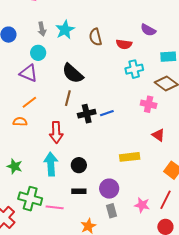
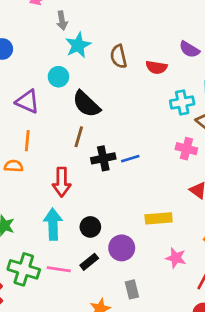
gray arrow: (42, 29) -> (62, 21), moved
cyan circle: (38, 53) -> (58, 77), moved
cyan cross: (134, 69) -> (182, 102), moved
orange line: (29, 102) -> (27, 141), turned -49
purple circle: (109, 189) -> (122, 248), moved
black rectangle: (79, 191) -> (89, 262), turned -40
pink star: (142, 205) -> (176, 258), moved
pink line: (55, 207) -> (59, 269), moved

